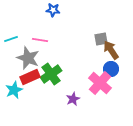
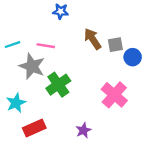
brown arrow: (111, 50) -> (93, 39), moved
blue circle: (111, 69) -> (133, 57), moved
red rectangle: (30, 77) -> (34, 128), moved
purple star: (73, 99) -> (83, 130), moved

